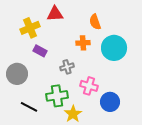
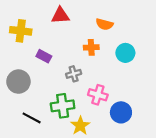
orange semicircle: (95, 22) -> (104, 24), turned -56
yellow cross: (30, 28) -> (21, 31), moved, turned 30
cyan circle: (114, 48) -> (125, 53), size x0.7

